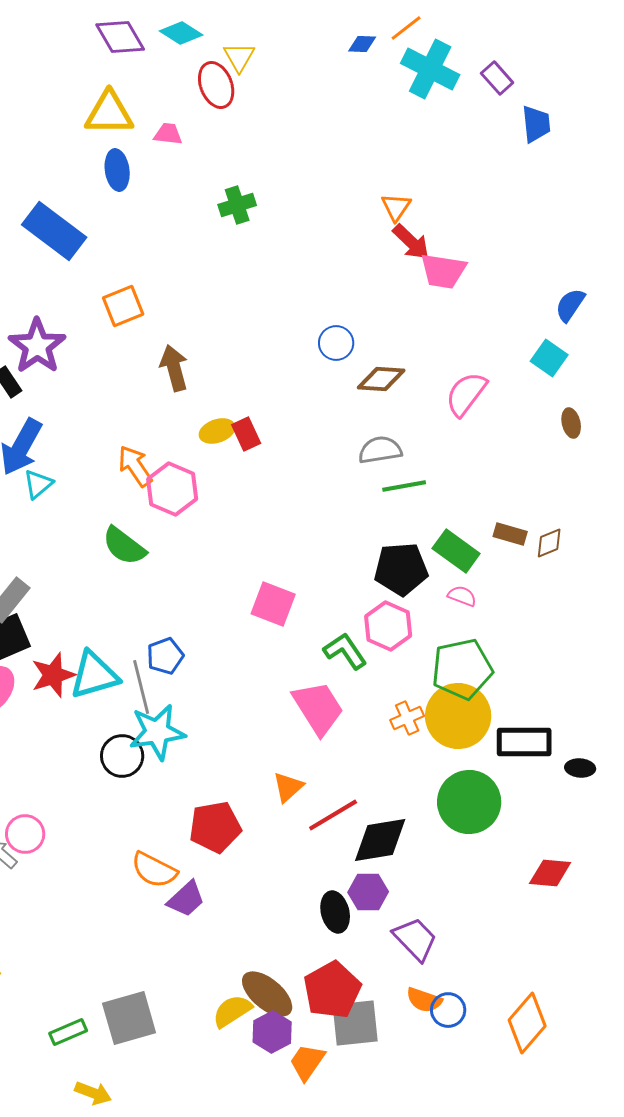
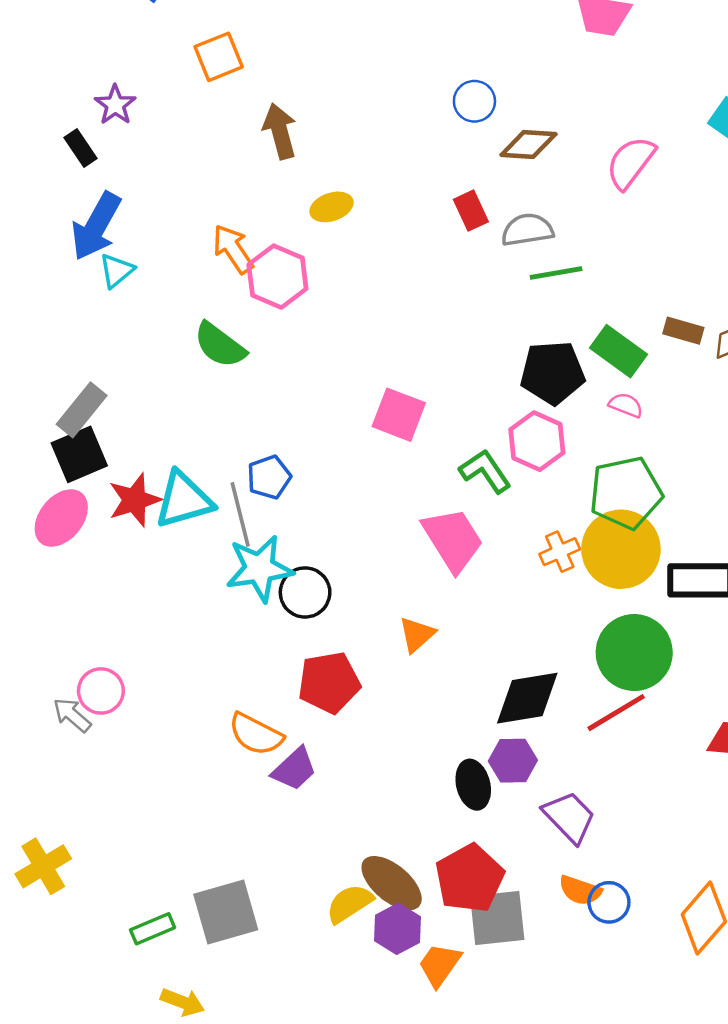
purple star: (37, 346) -> (115, 105), size x0.6
red rectangle: (246, 434) -> (471, 211), moved
black circle: (122, 756) -> (305, 592), moved
red line: (333, 815) -> (616, 713), moved

